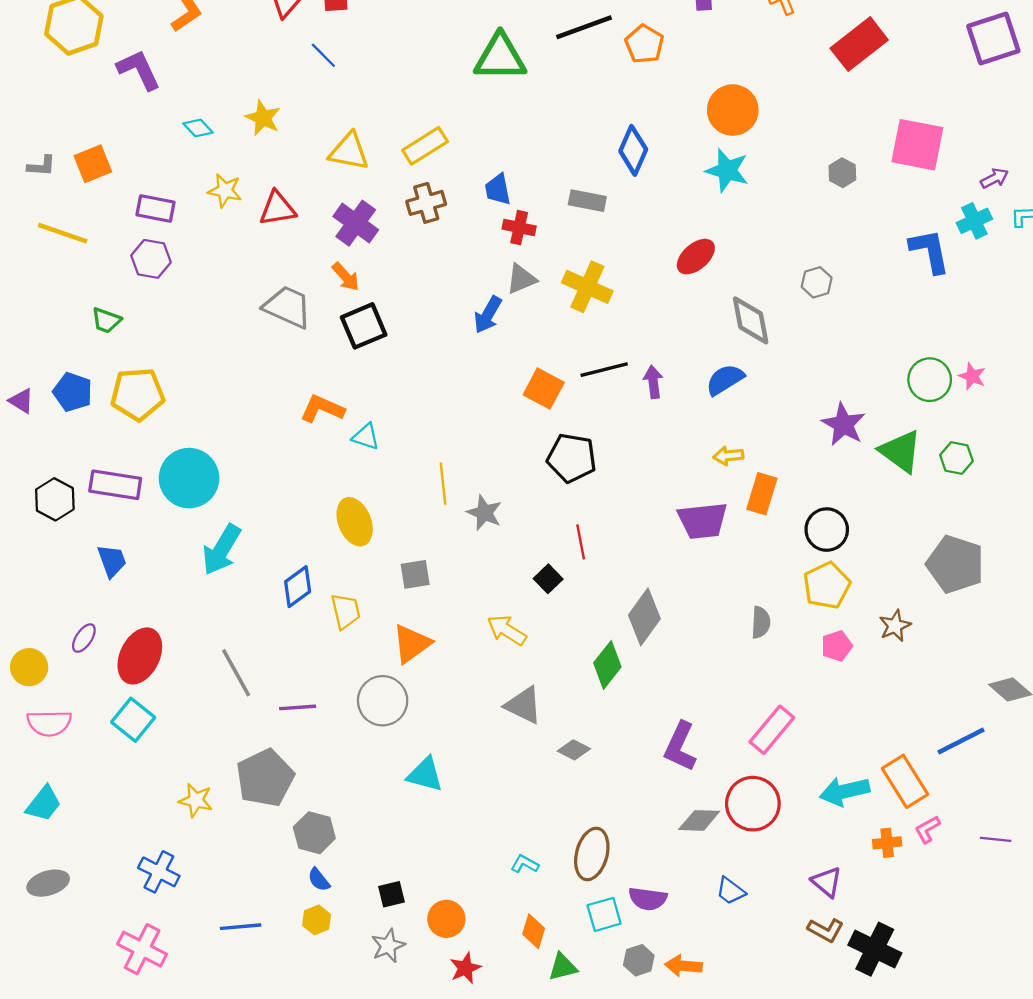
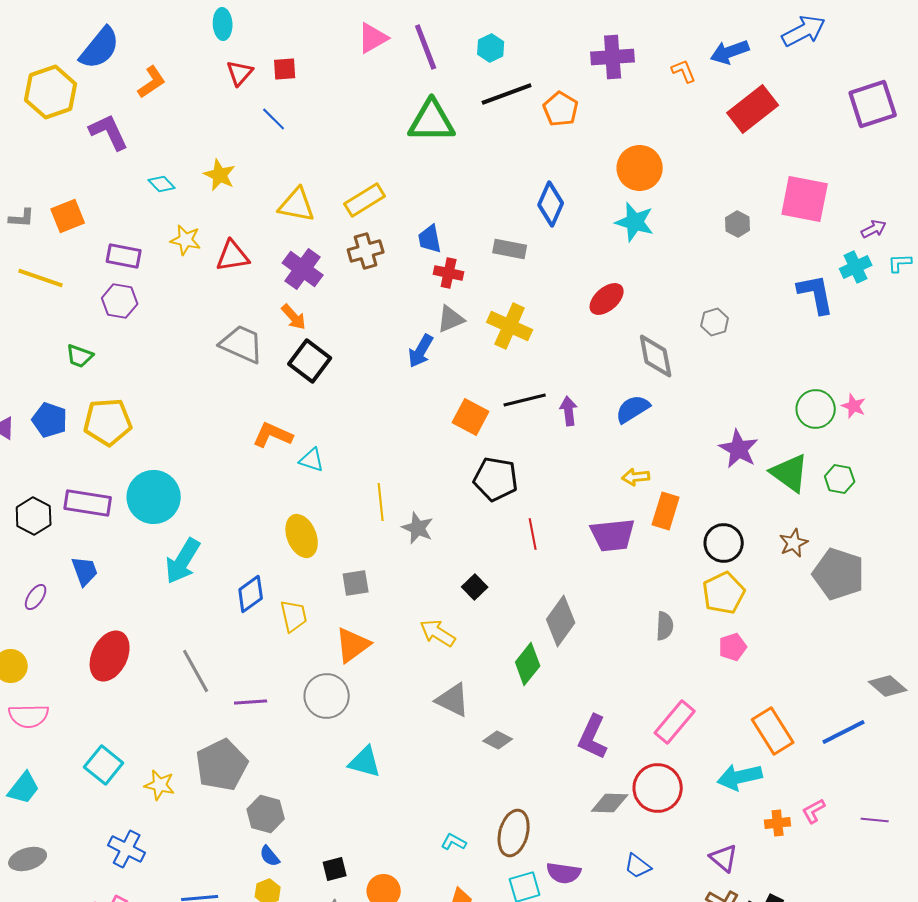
black square: (364, 326) -> (310, 361), turned -30
red line: (581, 542) -> (533, 534), moved
brown star: (895, 626) -> (794, 543), moved
purple ellipse: (84, 638) -> (36, 597), moved
cyan square: (133, 720) -> (104, 765), moved
orange rectangle: (905, 781) -> (773, 731), moved

